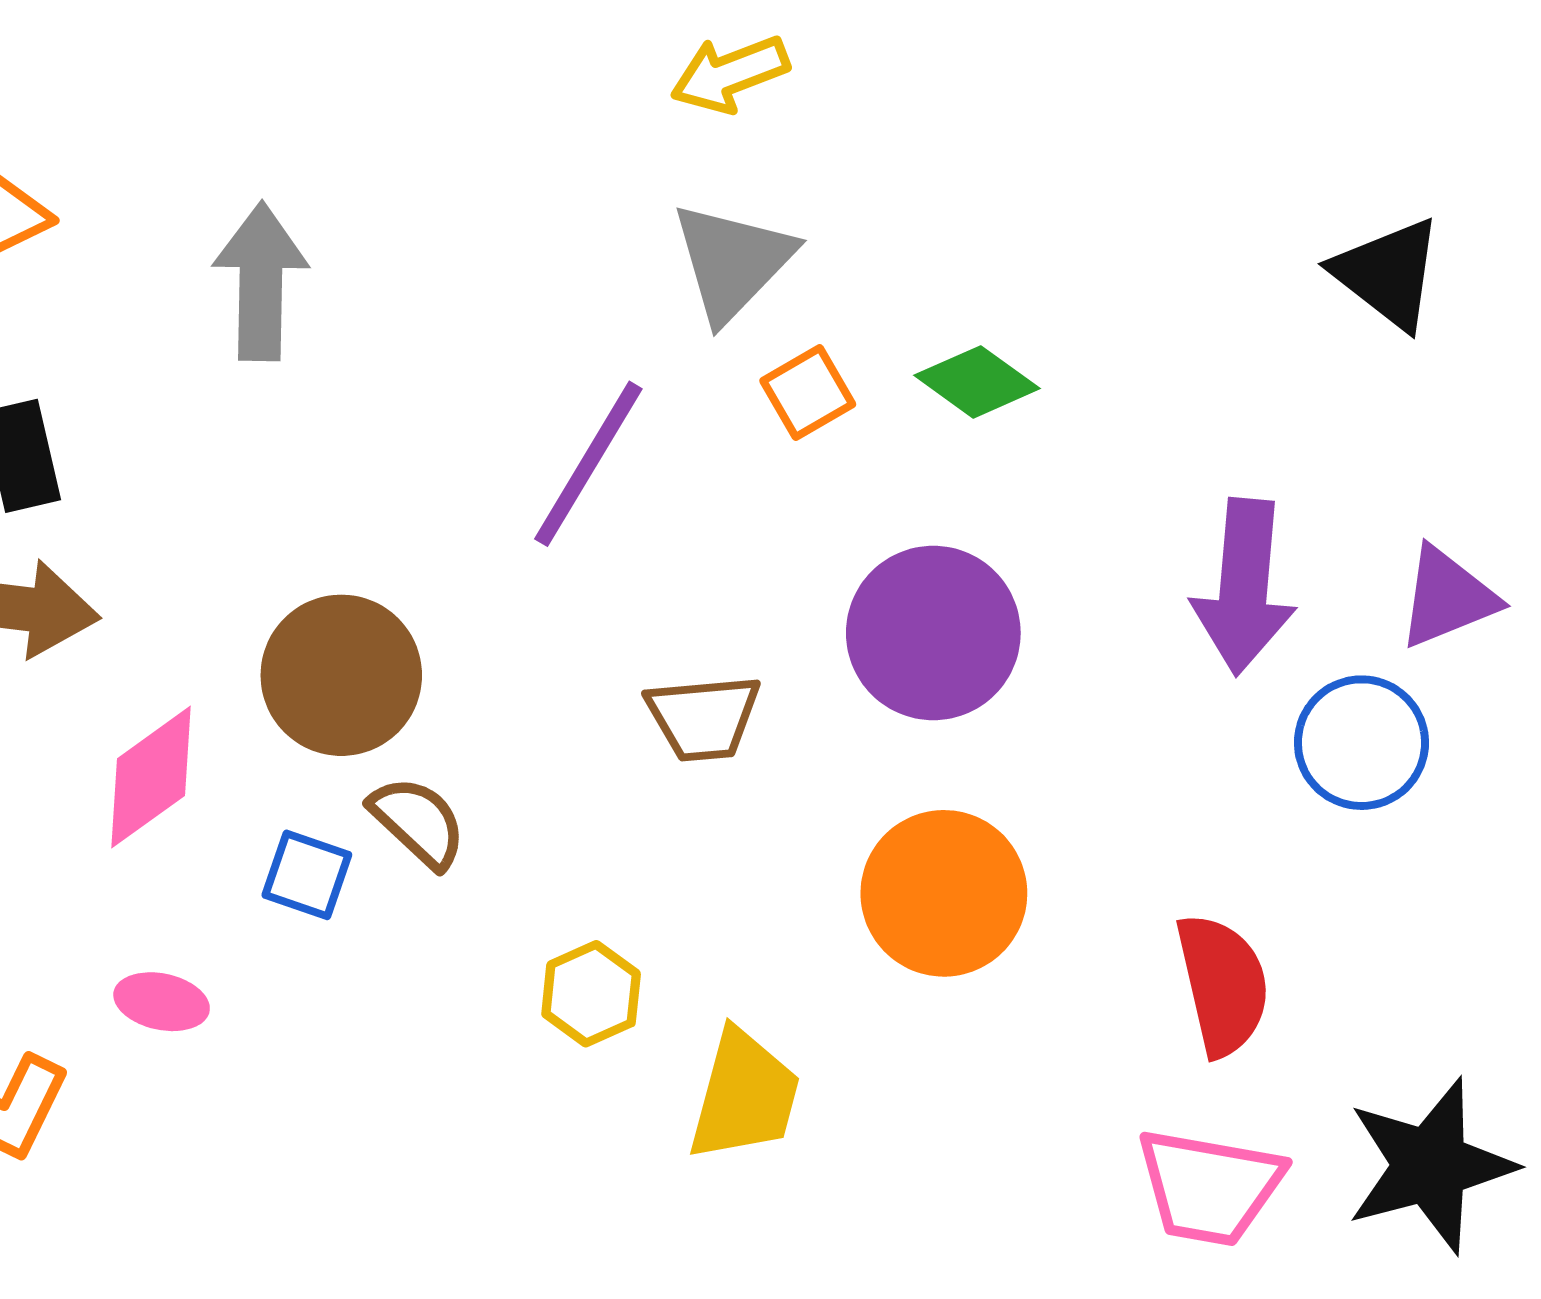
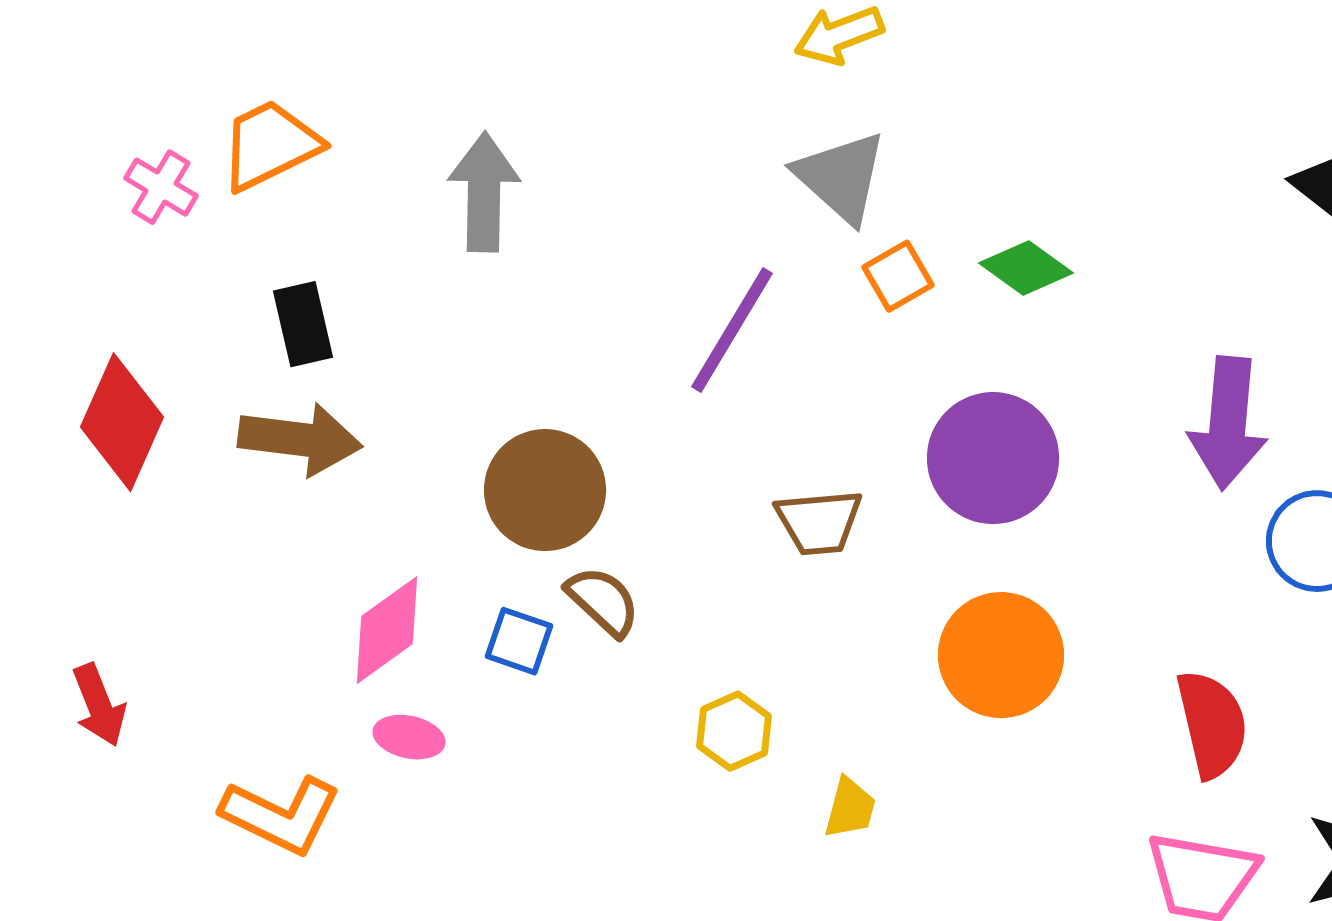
gray triangle: (732, 262) -> (841, 177), turned -32
pink diamond: (151, 777) -> (387, 630), moved
yellow trapezoid: (744, 1096) -> (850, 808), size x0.6

